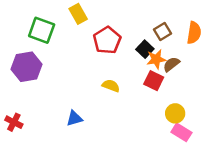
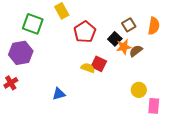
red square: (154, 81) -> (99, 64), moved
red cross: (14, 122) -> (11, 83), moved, turned 32
pink rectangle: (181, 132) -> (154, 106), moved, turned 63

